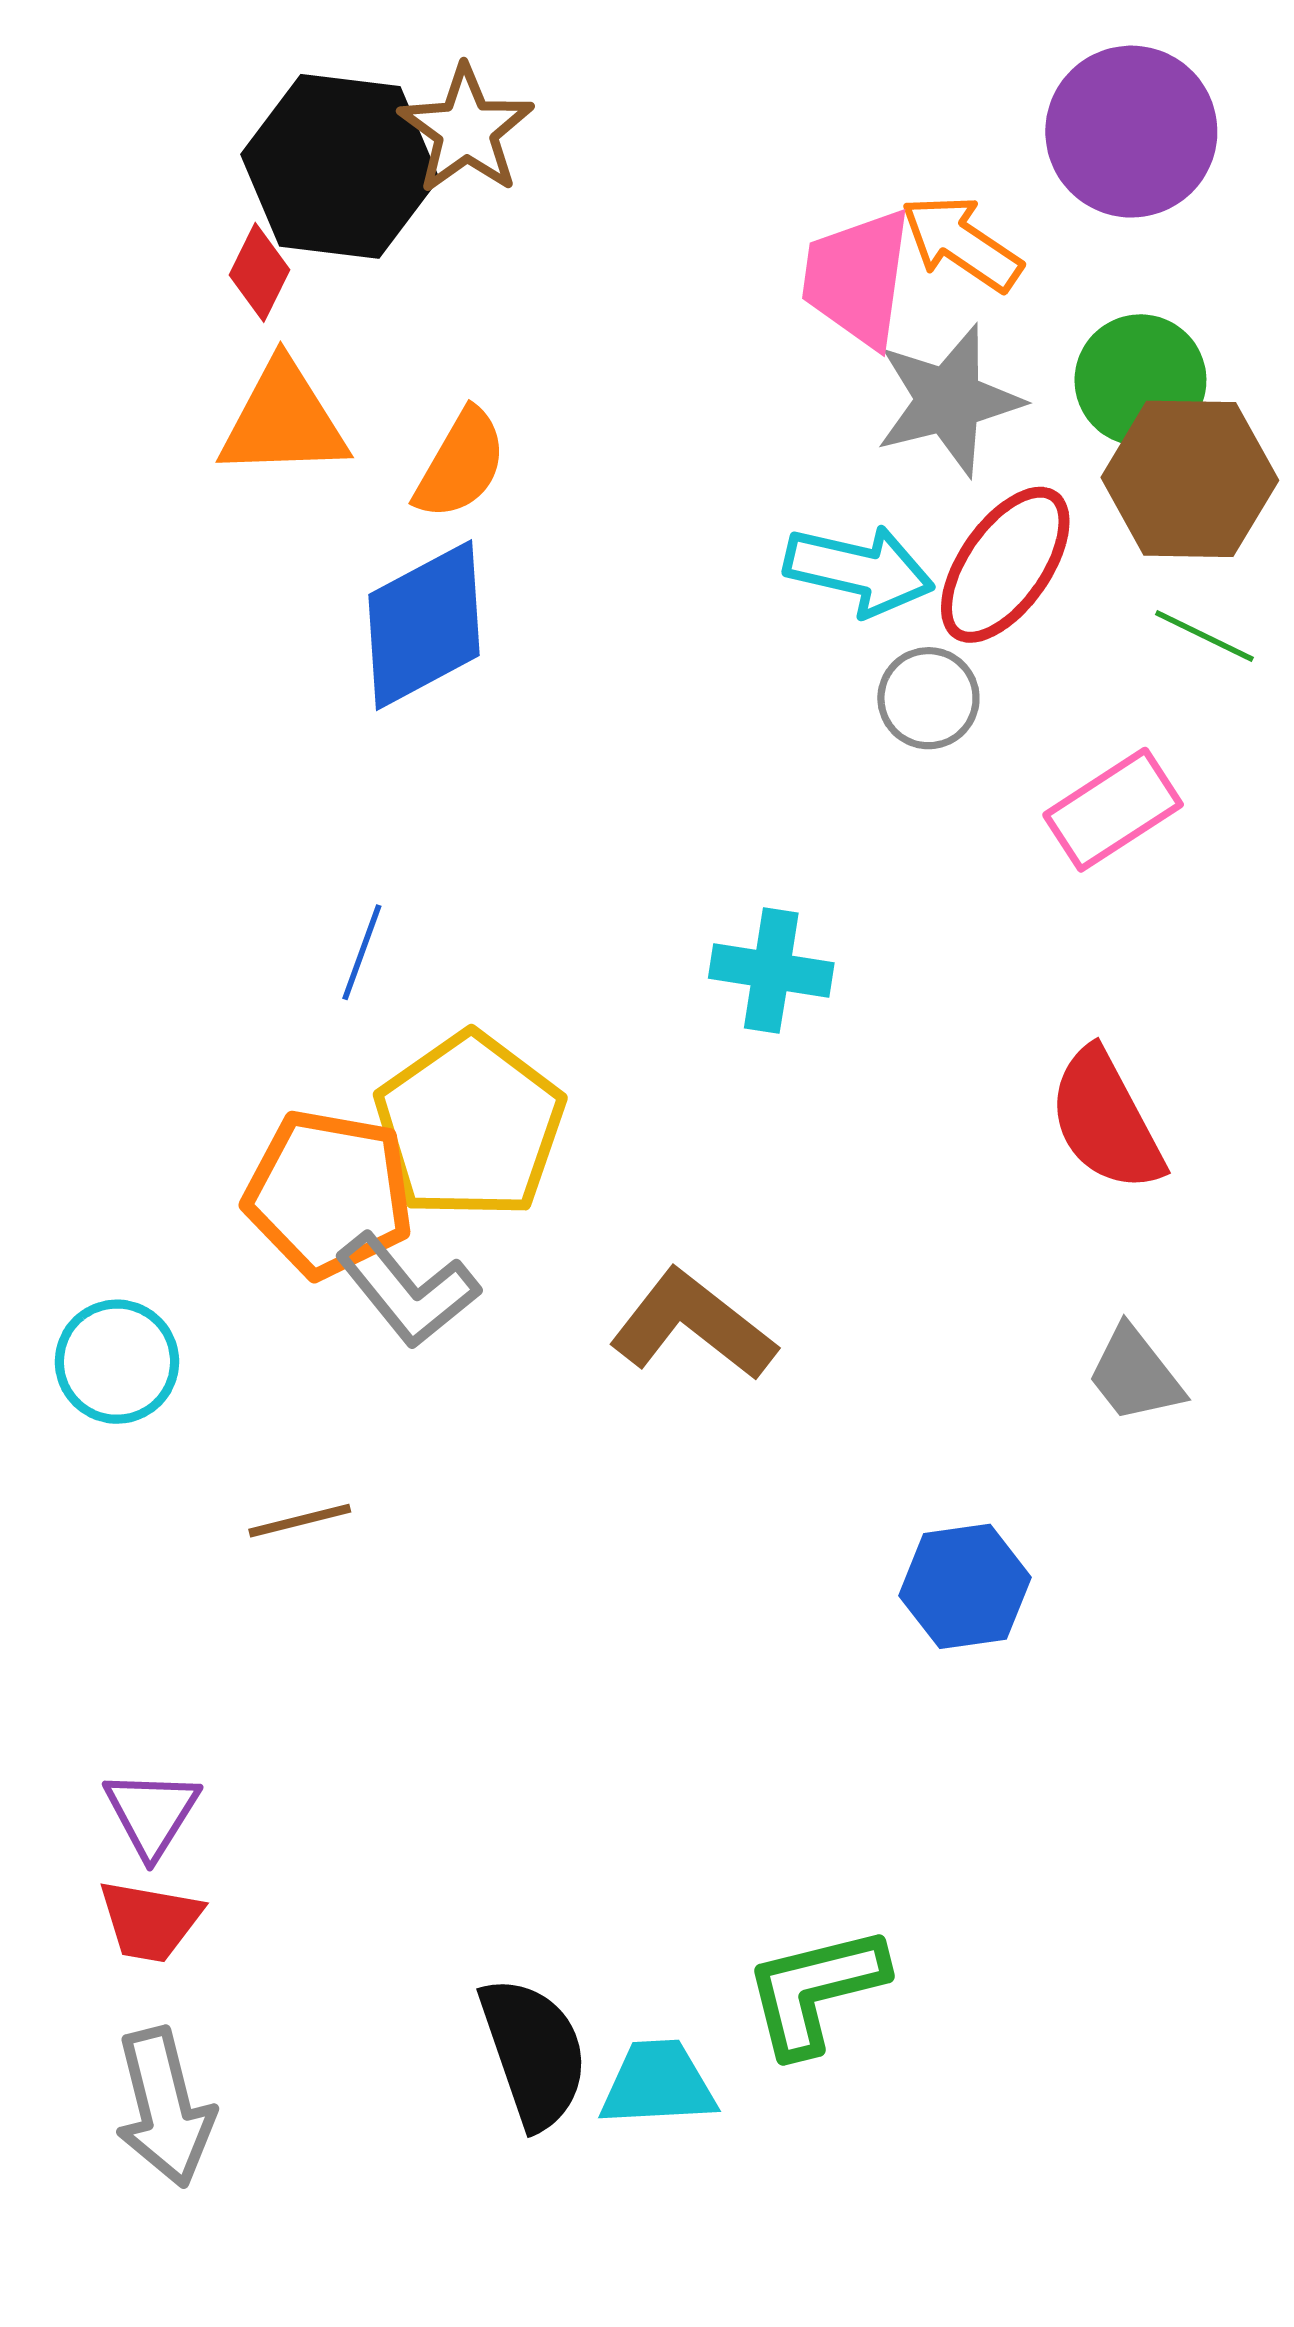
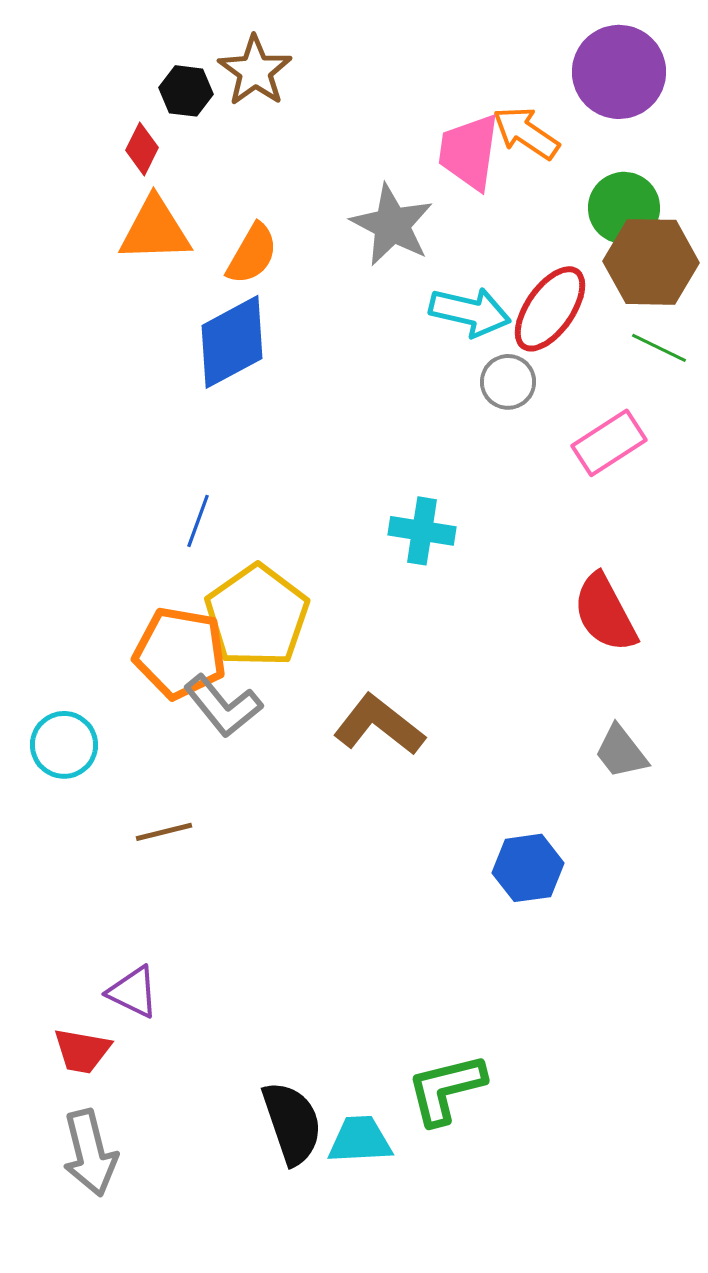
black hexagon: (340, 166) -> (186, 91), size x0.5
gray star: (949, 400) -> (392, 225), moved, turned -30
purple triangle: (152, 1813) -> (133, 992), moved, turned -36

